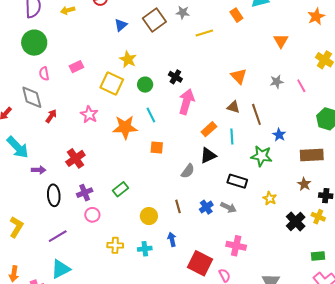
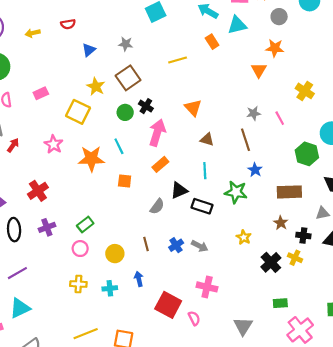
gray star: (183, 12) -> (126, 44), moved
orange star: (316, 16) -> (275, 48), moved, turned 30
brown square: (154, 20) -> (128, 78), moved
orange triangle: (239, 76) -> (193, 108), moved
green circle: (145, 85) -> (125, 112), moved
brown line: (256, 114) -> (246, 140), moved
orange rectangle: (209, 129) -> (160, 164), moved
black rectangle: (237, 181) -> (202, 206), moved
pink circle: (92, 215) -> (80, 249), moved
green rectangle: (318, 256) -> (280, 303), moved

